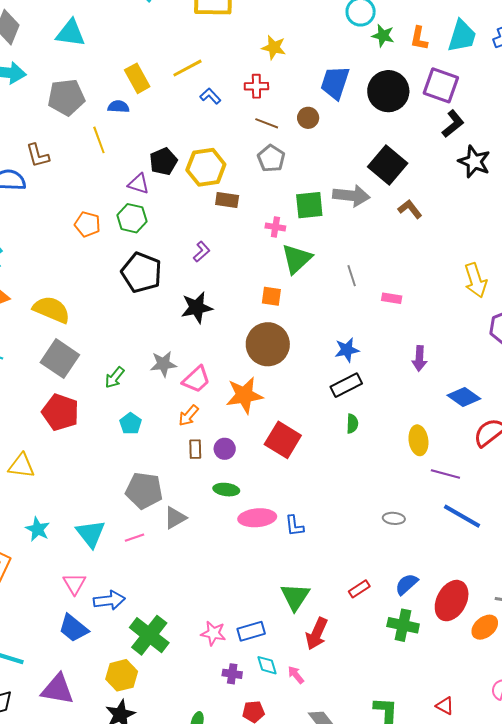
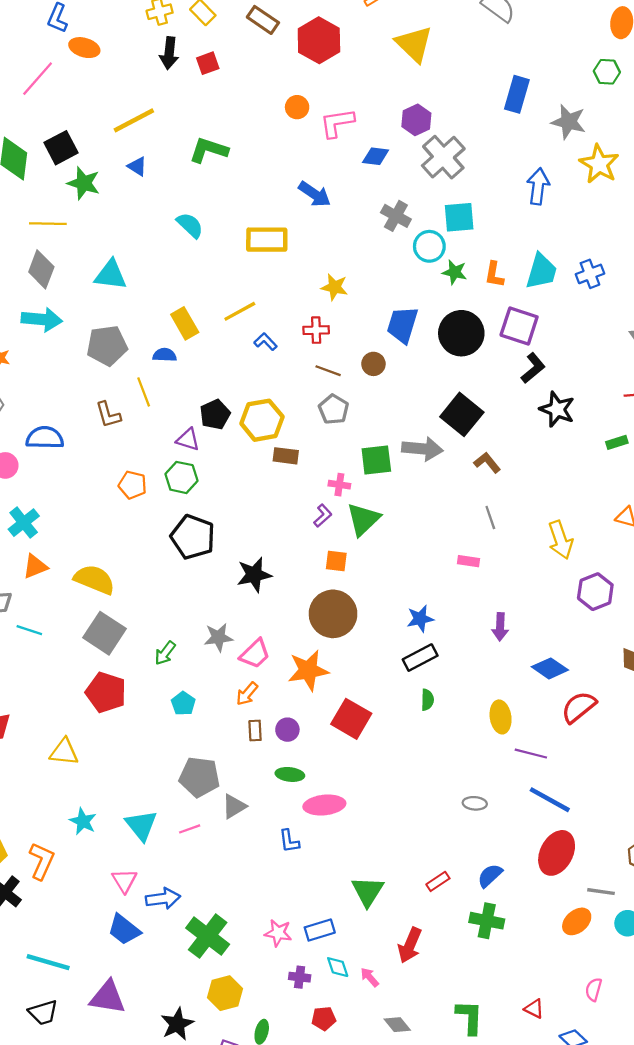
brown L-shape: (38, 155) -> (108, 415), moved
purple L-shape: (202, 252) -> (323, 516), moved
gray line: (352, 276) -> (490, 518), moved
blue L-shape: (294, 526) -> (289, 841), moved
red ellipse: (452, 601) -> (557, 853), moved
red arrow: (317, 634) -> (410, 945), moved
yellow hexagon: (122, 675) -> (225, 993), moved

